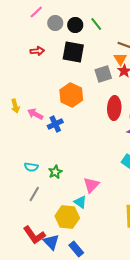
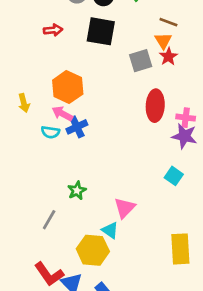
orange hexagon: (71, 95) -> (68, 87), moved
pink arrow: (35, 114) -> (62, 114), moved
cyan semicircle: (31, 167) -> (50, 132), moved

